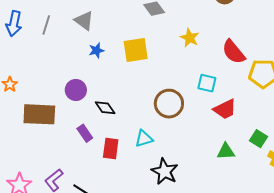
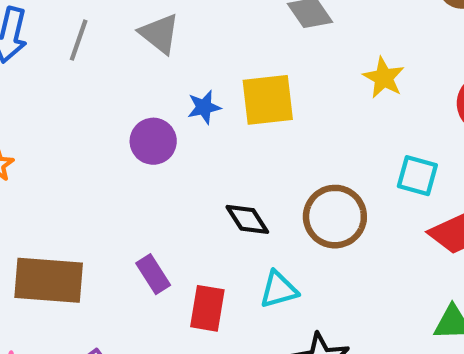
blue star: (96, 50) -> (204, 107), moved
purple circle: (76, 90) -> (153, 141), moved
black diamond: (105, 108) -> (247, 219), moved
brown rectangle: (39, 114) -> (49, 280), moved

